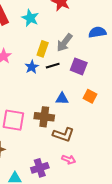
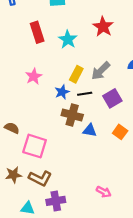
purple square: (79, 66) -> (112, 98), turned 30
brown cross: (44, 117) -> (72, 115), moved
brown L-shape: (63, 135) -> (40, 178), moved
pink arrow: (69, 160) -> (104, 192), moved

